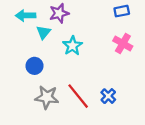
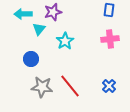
blue rectangle: (122, 11) -> (109, 10), turned -72
pink cross: (123, 43) -> (110, 39), turned -36
blue cross: (108, 96) -> (109, 86), moved

